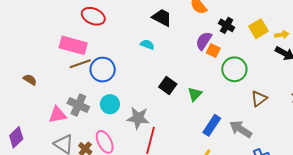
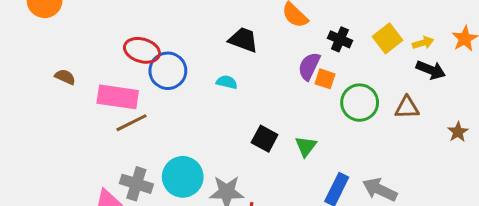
blue circle: (103, 70) -> (168, 71), moved
brown semicircle: (30, 80) -> (65, 77), moved
brown triangle: (259, 99) -> (407, 108), moved, turned 42
cyan circle: (110, 104) -> (183, 177), size x1.4

